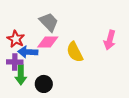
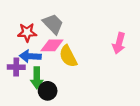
red star: (16, 39) -> (27, 32), moved, turned -30
yellow semicircle: (75, 52) -> (68, 56), moved
green arrow: (21, 75) -> (37, 78), moved

